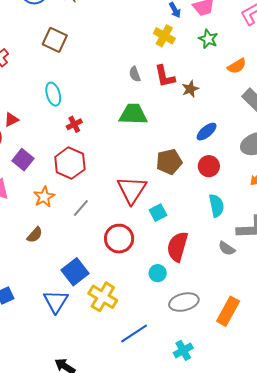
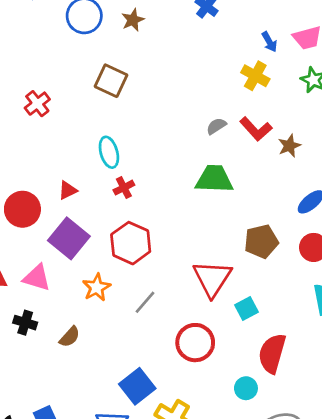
gray semicircle: (135, 74) -> (216, 126), turned 77
red L-shape: (165, 76) -> (256, 129), turned -30
red triangle: (11, 120) -> (68, 190), moved
red cross: (74, 124) -> (124, 188), moved
purple square: (23, 160) -> (69, 238), size x1.4
brown semicircle: (35, 235) -> (70, 337), moved

